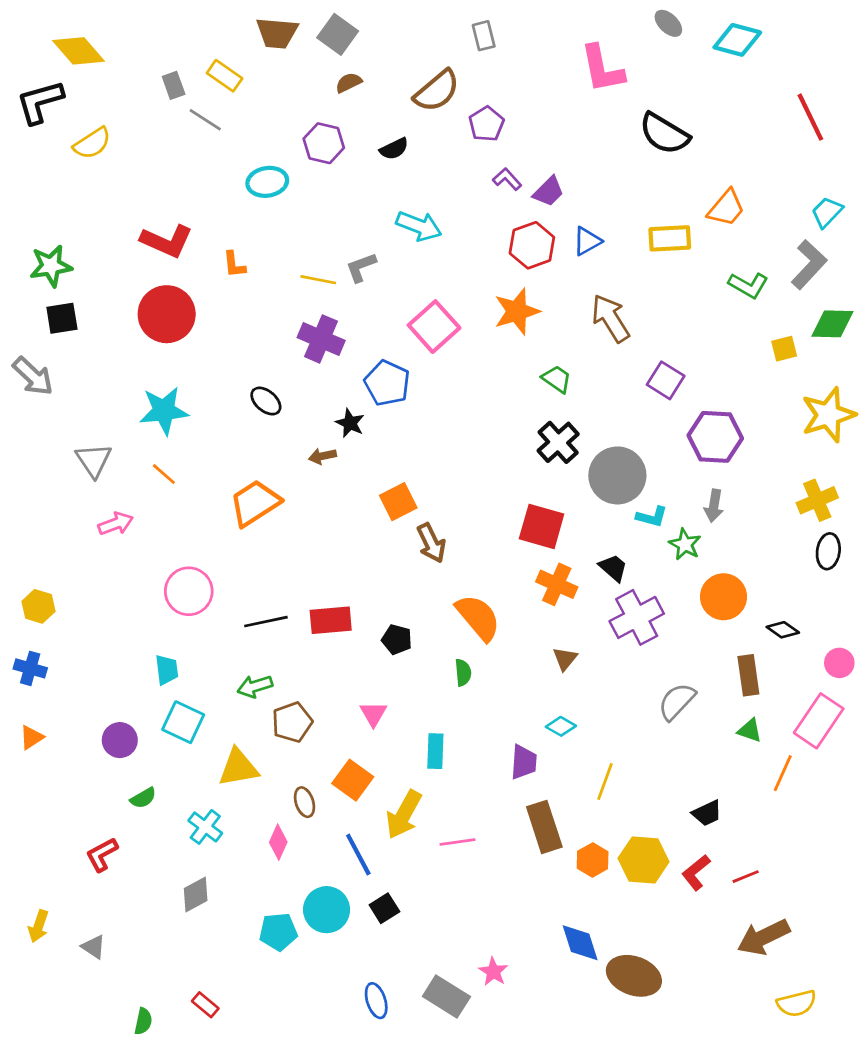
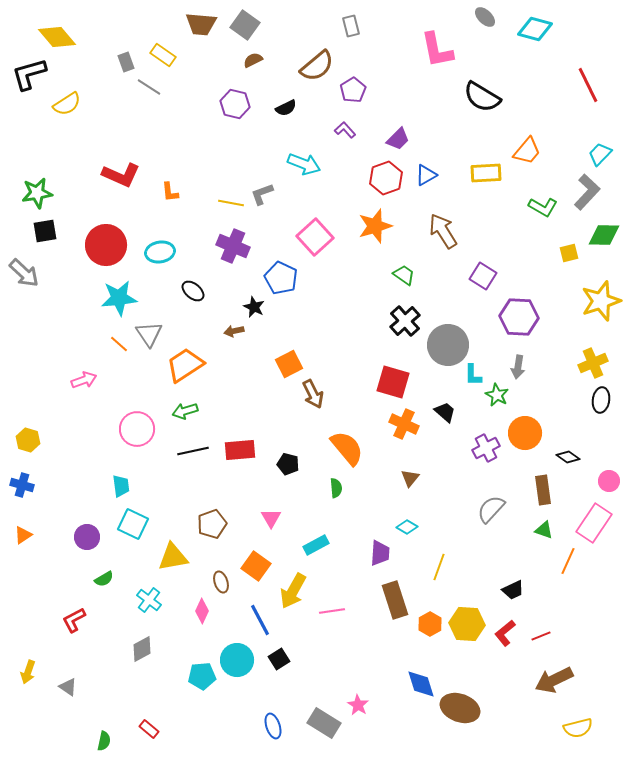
purple L-shape: (507, 179) -> (345, 130), moved
cyan ellipse: (267, 182) -> (160, 252), moved
red circle: (167, 314) -> (106, 245), moved
gray triangle: (94, 460) -> (149, 334), moved
cyan L-shape: (652, 517) -> (473, 375), turned 75
purple cross: (637, 617) -> (486, 448), moved, size x0.7
green arrow: (255, 686) -> (185, 411), moved
cyan rectangle: (435, 751) -> (316, 545), turned 60

